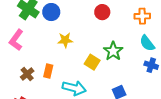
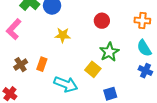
red circle: (102, 12) -> (102, 21), moved
yellow square: (92, 62) -> (93, 69), moved

